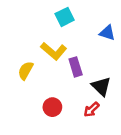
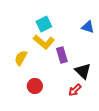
cyan square: (65, 17) -> (44, 24), moved
red circle: (52, 107) -> (35, 86), moved

